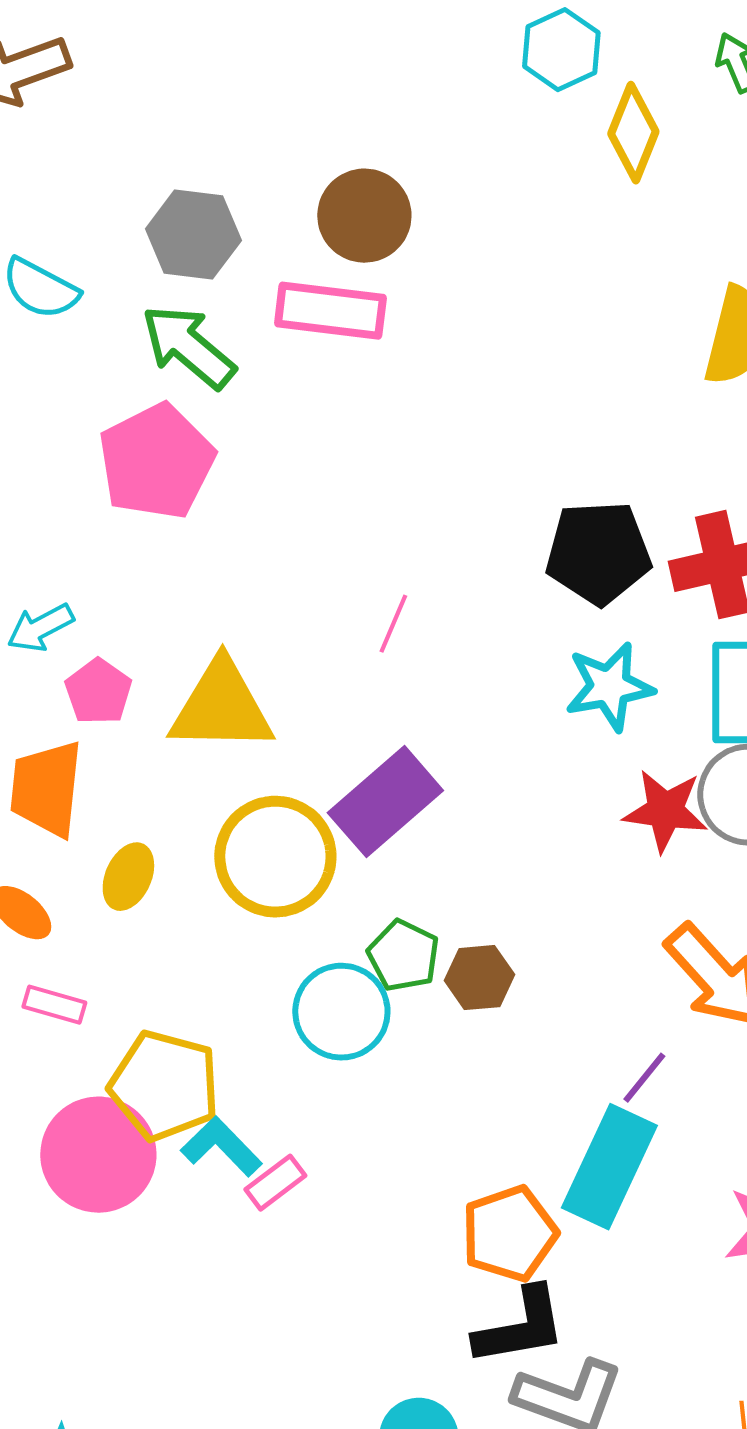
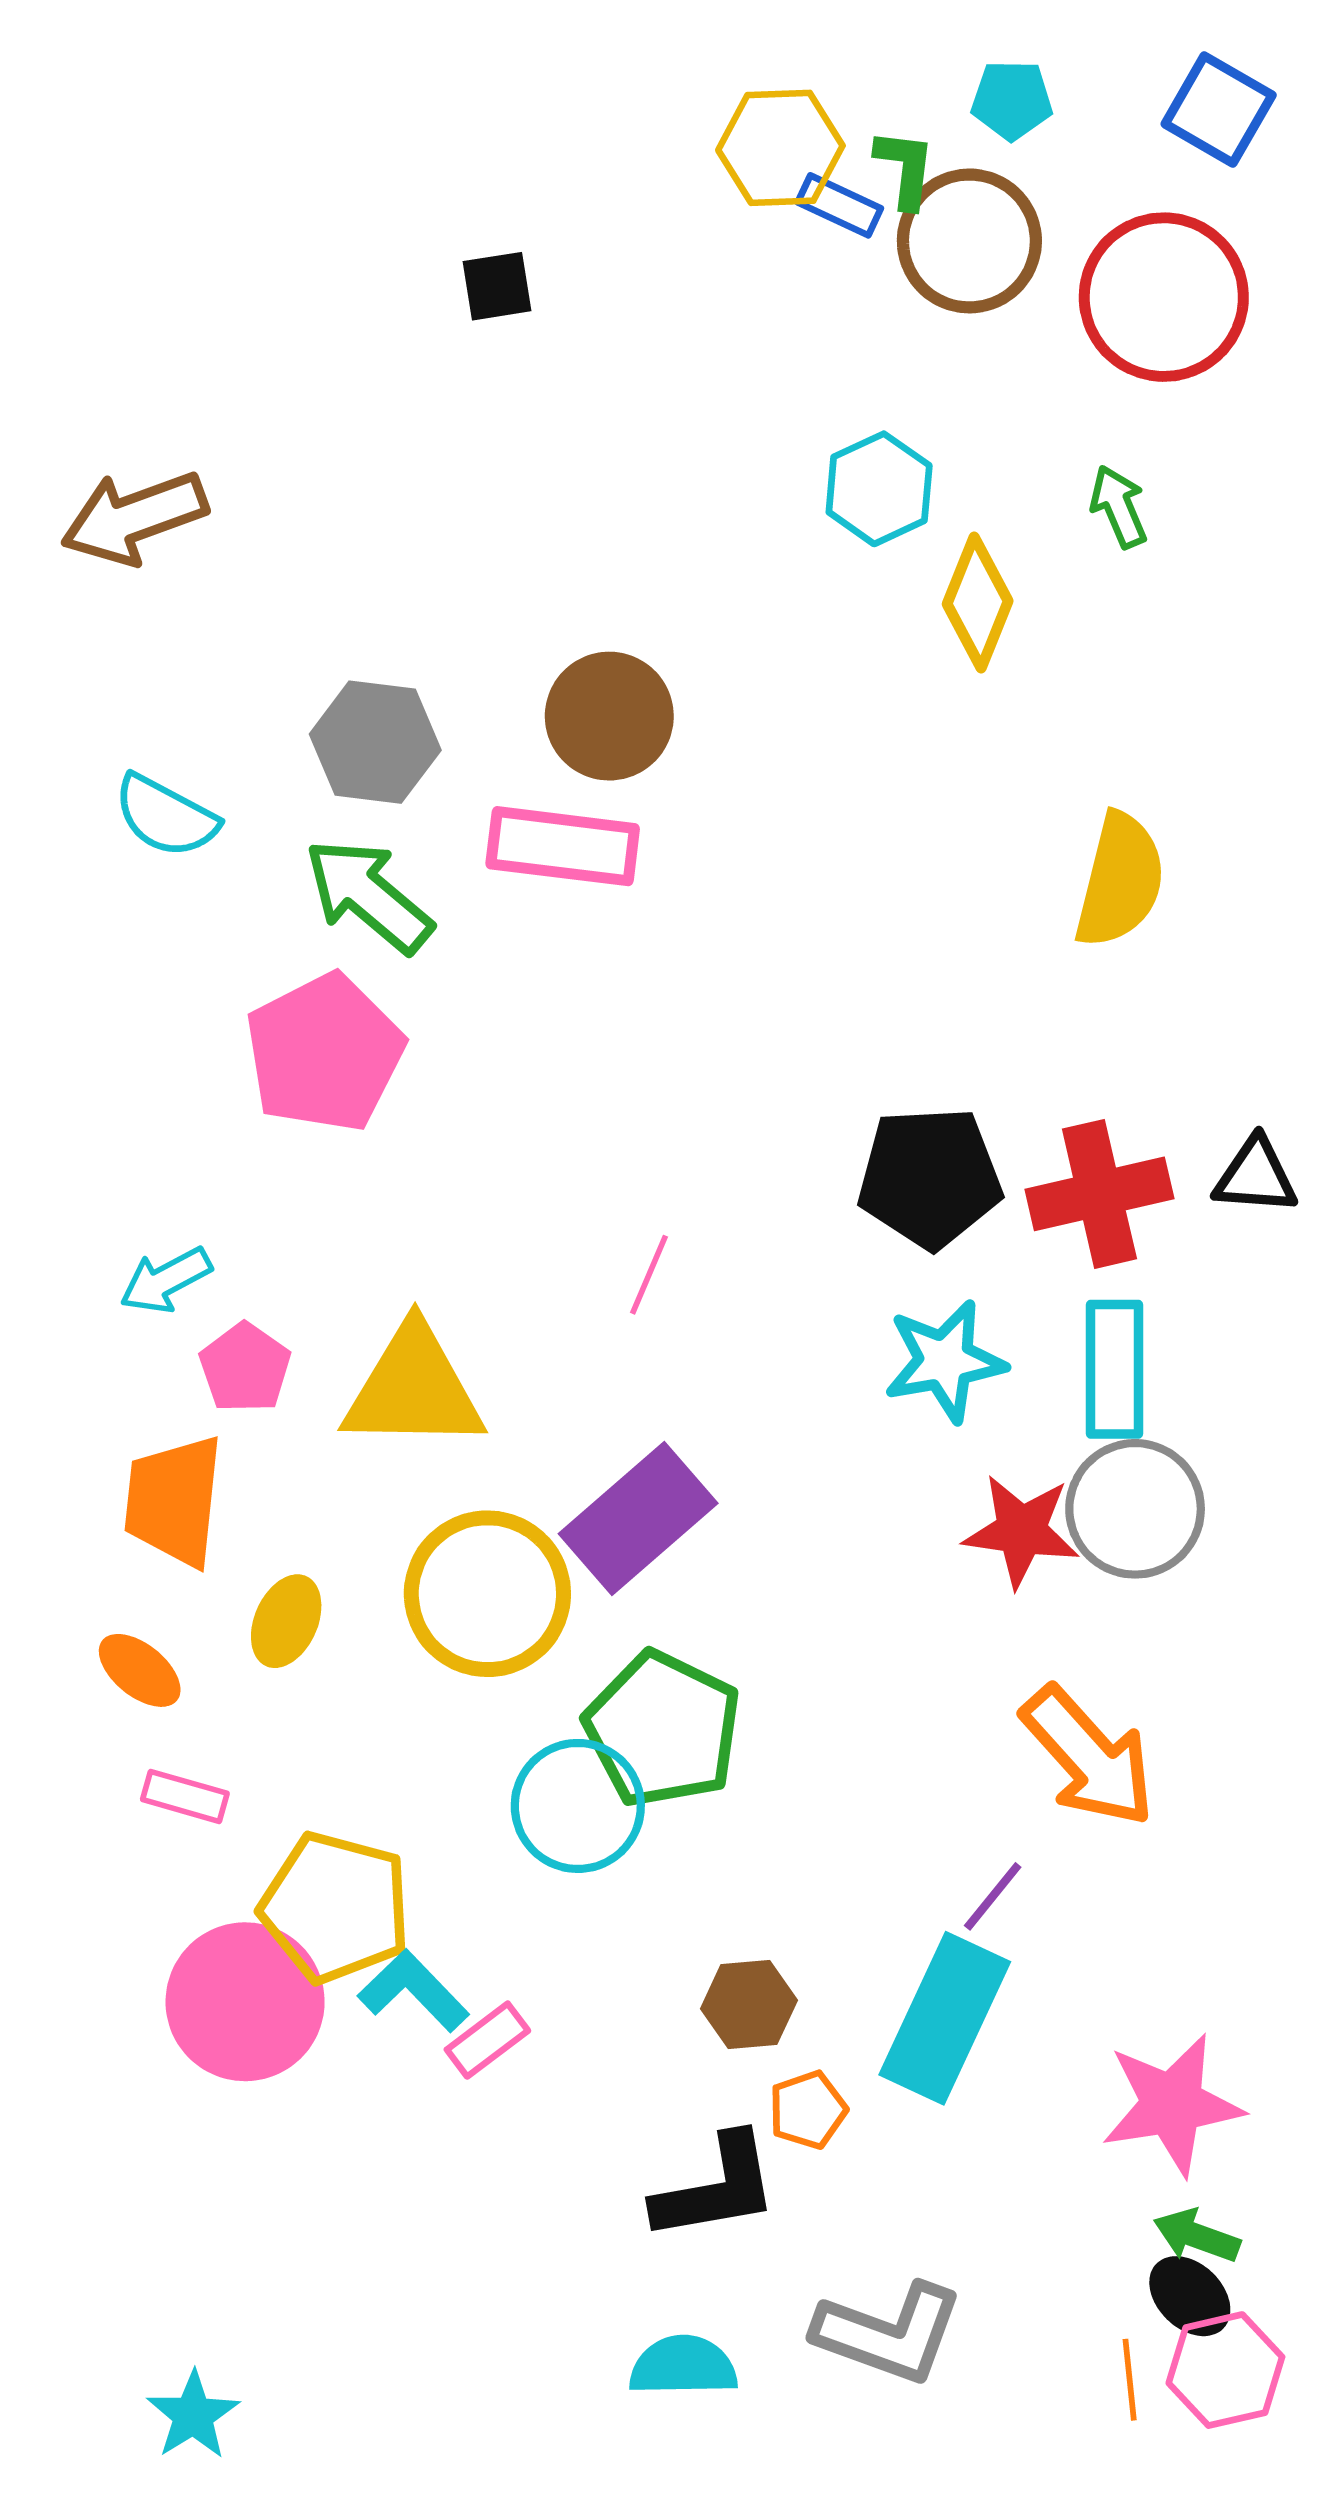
green pentagon: (403, 956) -> (663, 1729), size x1.6
brown hexagon: (479, 978) -> (749, 2005), moved
orange pentagon: (509, 1234) -> (808, 2110), size x0.6
black L-shape: (520, 1327) -> (716, 2188), moved

